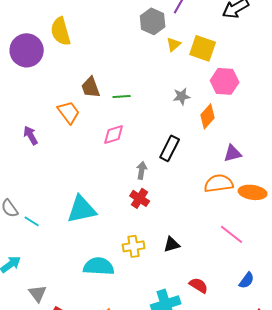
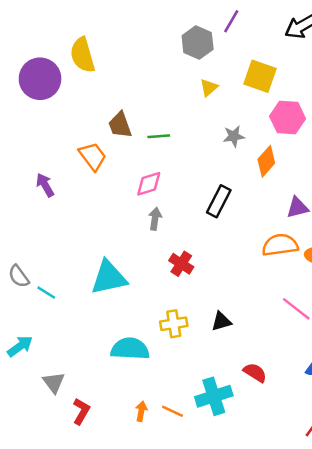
yellow triangle: (174, 44) -> (209, 88), moved
gray arrow: (142, 170) -> (155, 219), moved

